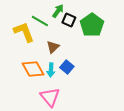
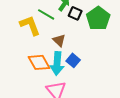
brown triangle: (53, 47) -> (59, 40), turned -32
cyan arrow: (51, 70) -> (57, 63), size x1.6

